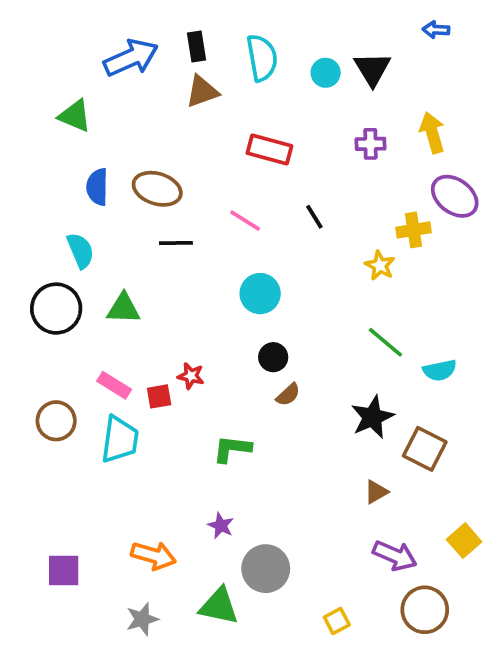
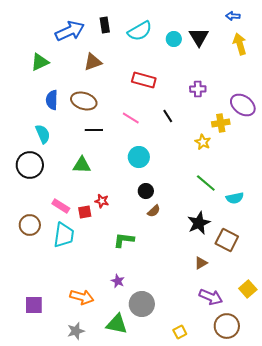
cyan semicircle: (262, 58) -> (140, 31), turned 70
brown triangle: (202, 91) -> (93, 62), moved
green triangle: (75, 116) -> (40, 62), turned -48
yellow arrow: (432, 133) -> (240, 44), moved
purple cross: (370, 144) -> (198, 89), moved
green triangle: (123, 309) -> (82, 165), moved

